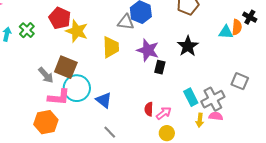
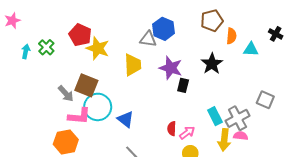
orange semicircle: (237, 27) -> (231, 36), moved
yellow arrow: (200, 120) -> (224, 140), size x1.5

